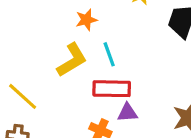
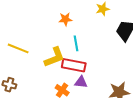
yellow L-shape: (72, 60) -> (54, 57), moved
yellow line: (23, 96) -> (18, 48), moved, turned -30

